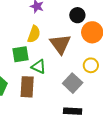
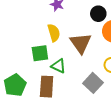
yellow semicircle: (34, 34) -> (54, 33), turned -36

